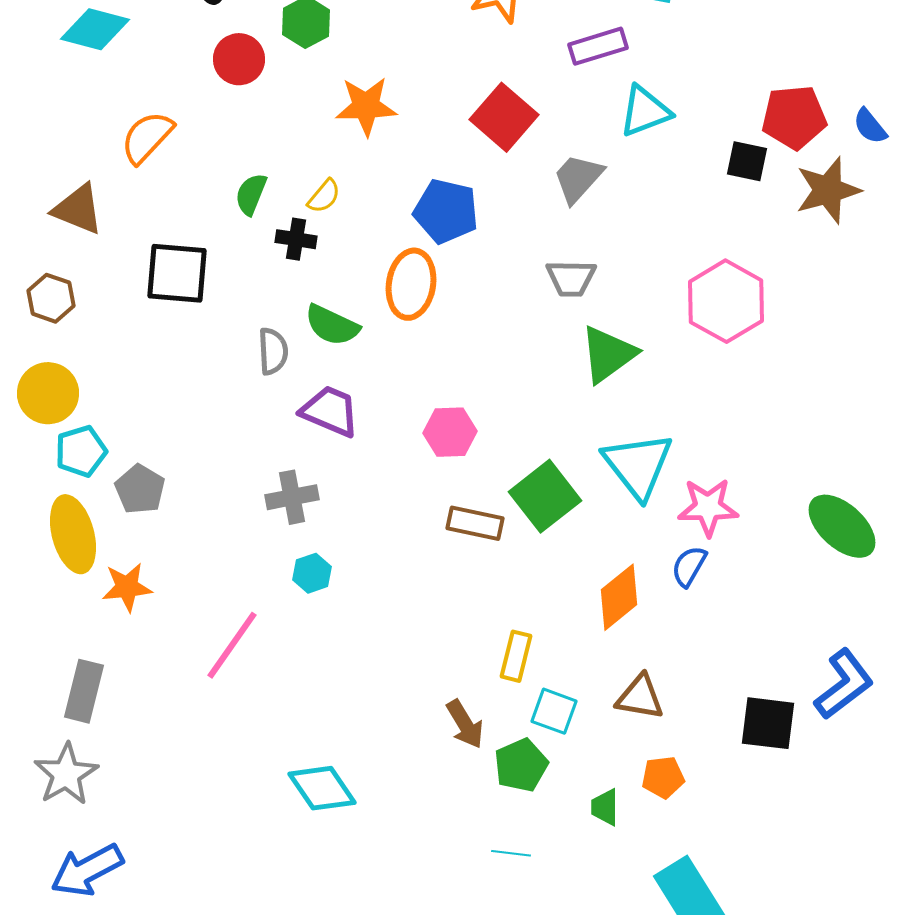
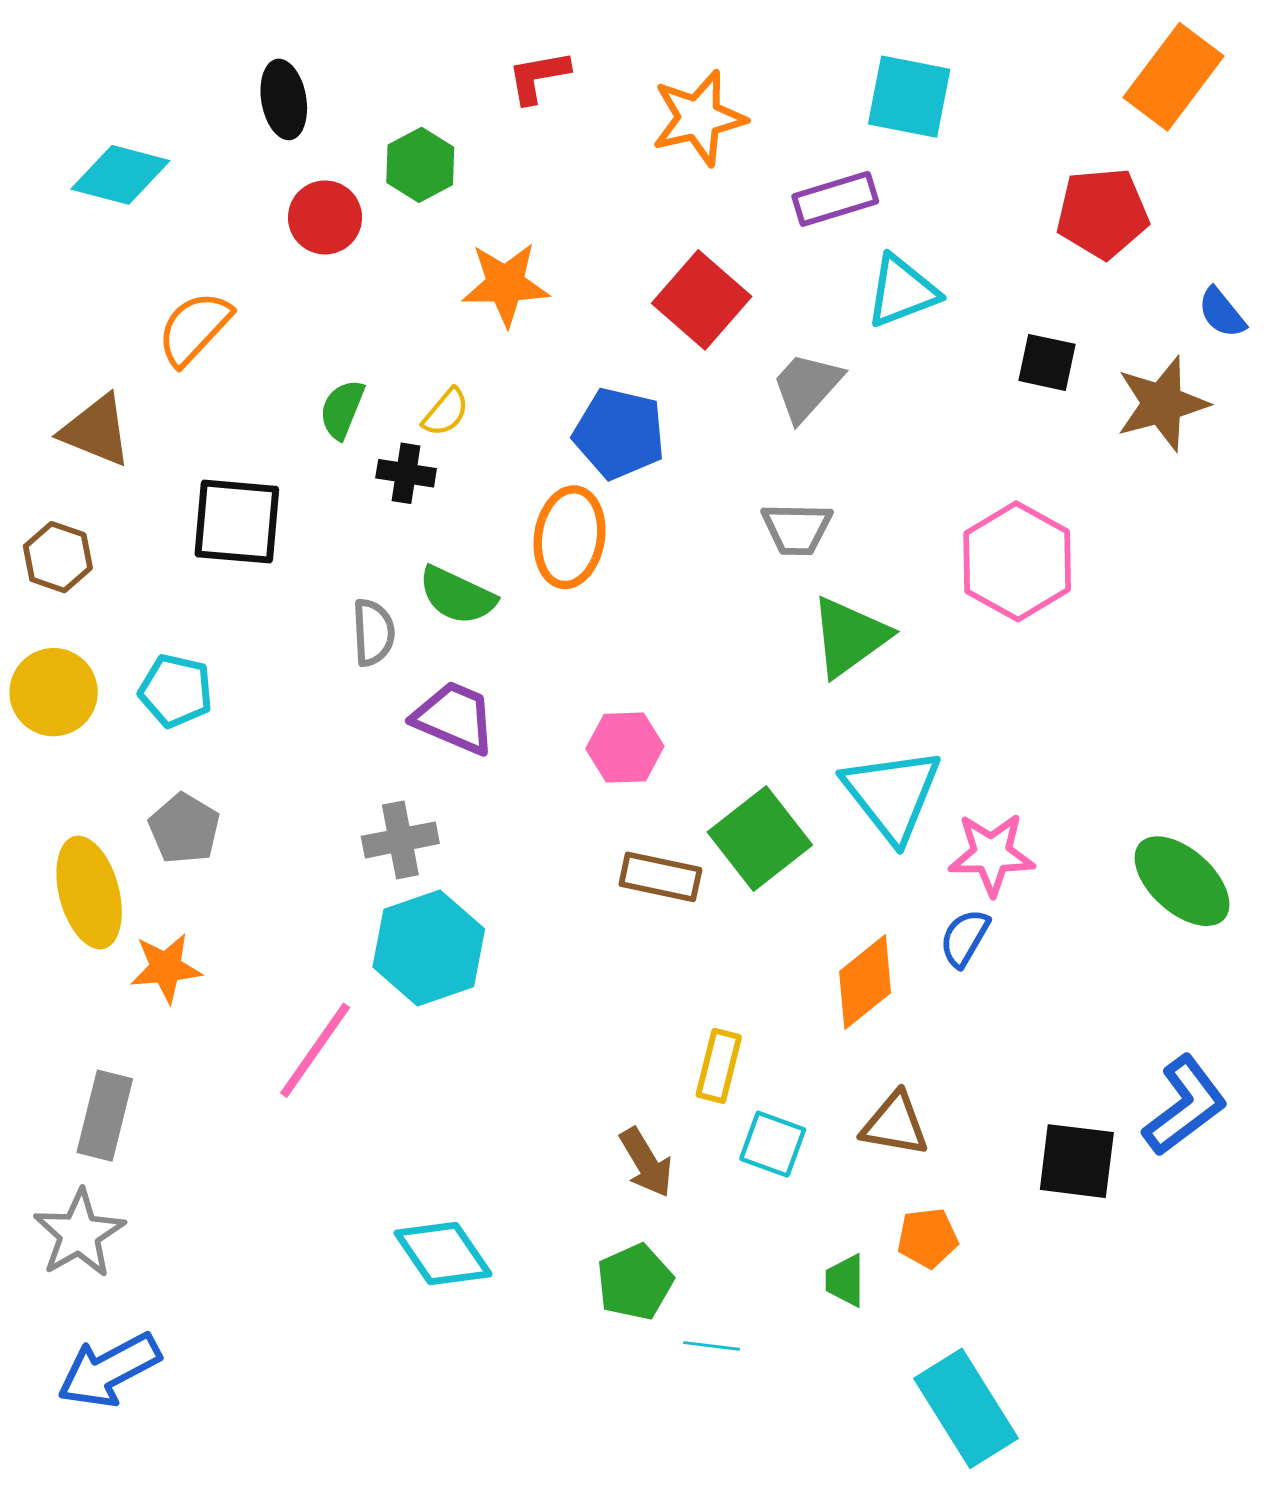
red pentagon: (794, 117) -> (1102, 213), moved
cyan pentagon: (81, 451) -> (176, 691), moved, turned 30
cyan hexagon: (312, 573) -> (429, 948), size x2.0
green pentagon: (521, 765) -> (635, 1282), moved

